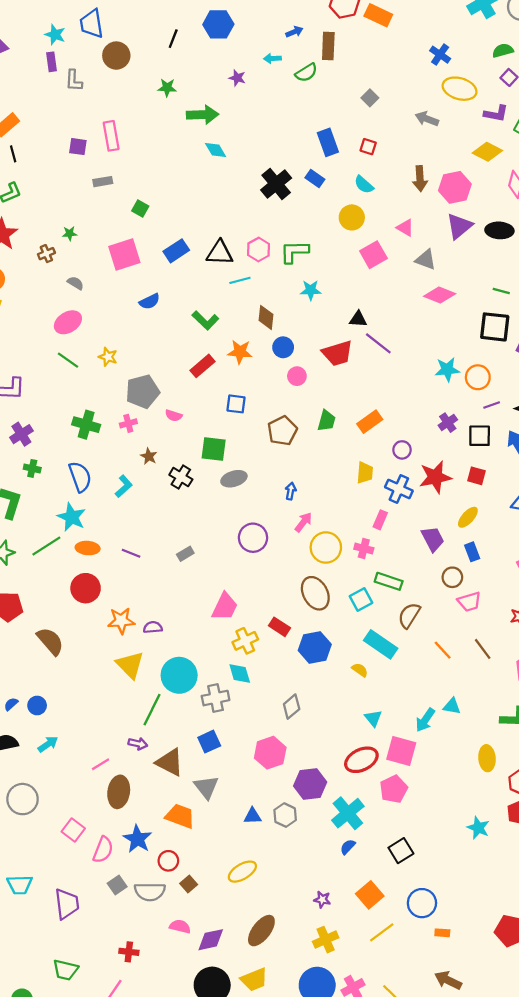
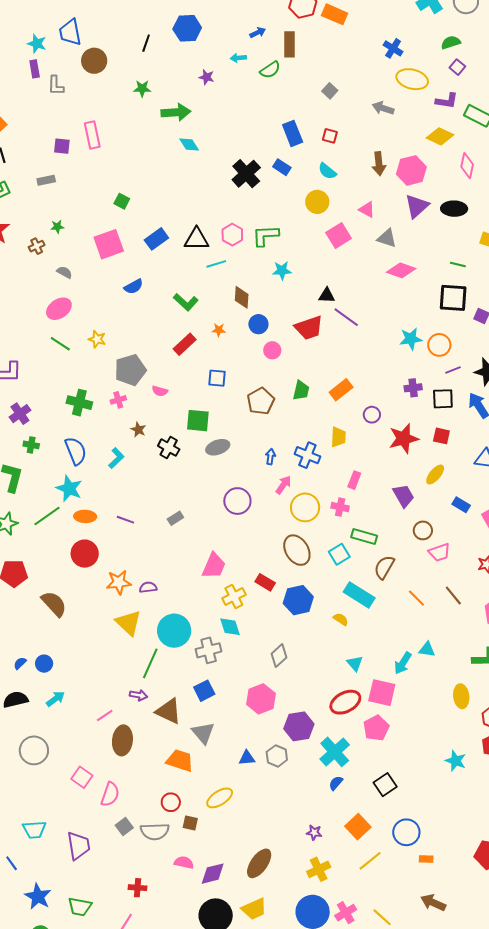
gray rectangle: (103, 182) -> (46, 180), moved
orange star: (240, 352) -> (219, 330), size x0.6
purple cross: (448, 423) -> (413, 388), turned 30
blue cross: (399, 489) -> (307, 455), moved
blue rectangle: (472, 552) -> (461, 505), moved, turned -36
blue star: (137, 839) -> (38, 897), moved
yellow ellipse: (242, 872) -> (220, 798), moved
brown square: (189, 884) -> (190, 823), turned -35

